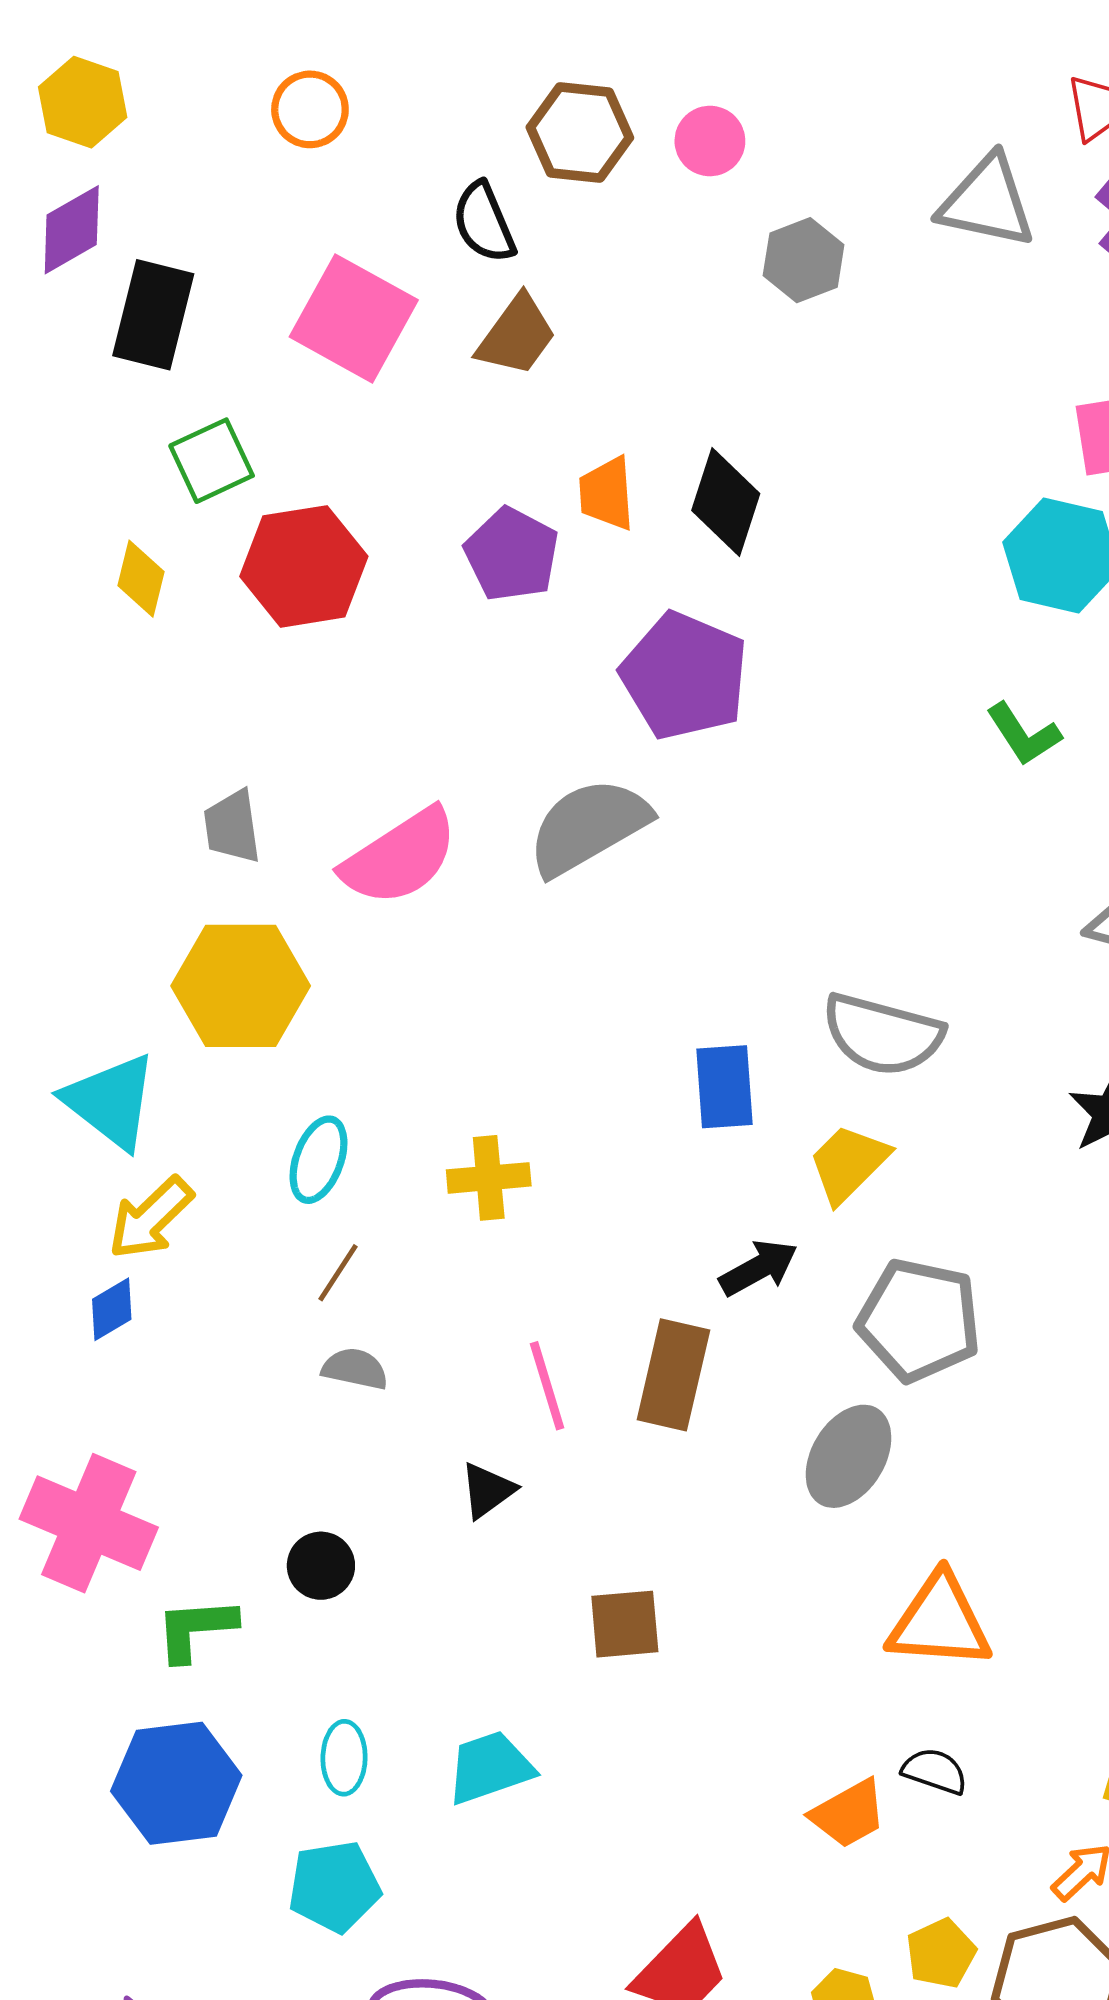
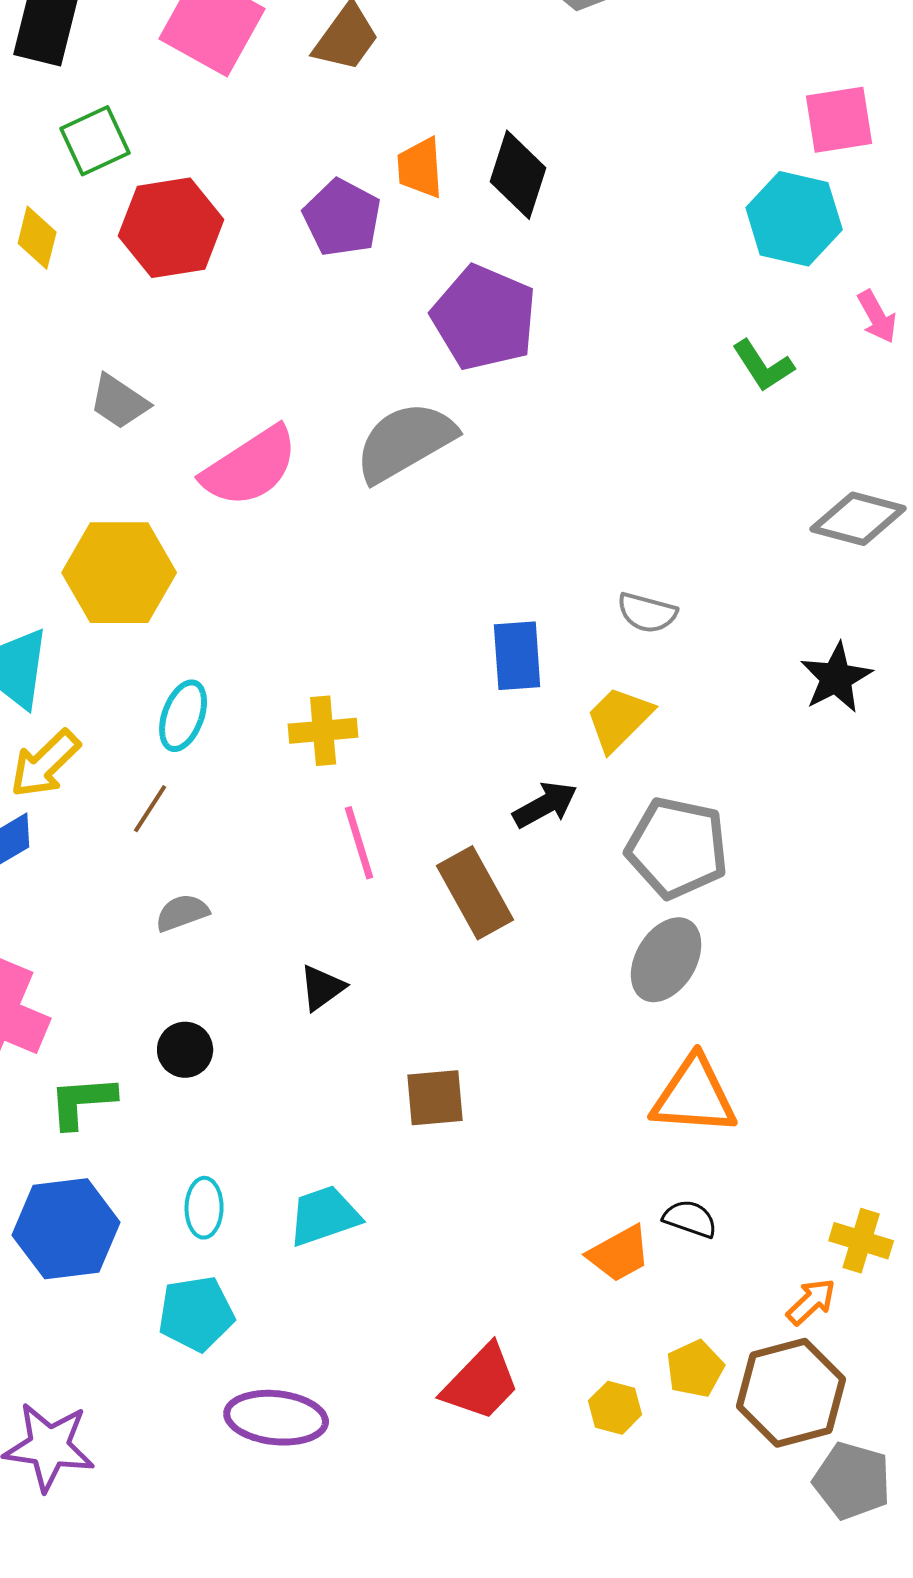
gray trapezoid: (232, 827) -> (119, 402), moved, turned -48
gray semicircle: (883, 1034) -> (647, 613), size x0.6
brown line: (338, 1273) -> (150, 809), moved
gray semicircle: (355, 1369) -> (182, 913), moved, turned -32
brown rectangle: (673, 1375) -> (475, 893), turned -42
pink line: (547, 1386) -> (359, 843), moved
gray ellipse: (848, 1456) -> (666, 960), moved

